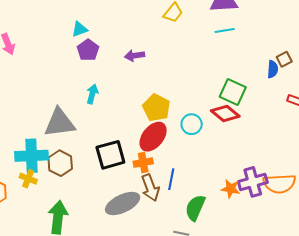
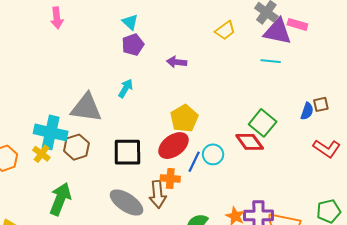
cyan triangle: (80, 29) -> (130, 22), turned 48
cyan circle: (192, 124) -> (213, 154), moved
orange cross: (143, 163) -> (170, 179), moved
blue line: (171, 179) -> (194, 162), moved
gray ellipse: (123, 204) -> (127, 202), turned 44

